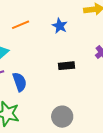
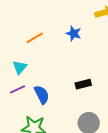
black rectangle: (67, 66) -> (83, 84), moved

